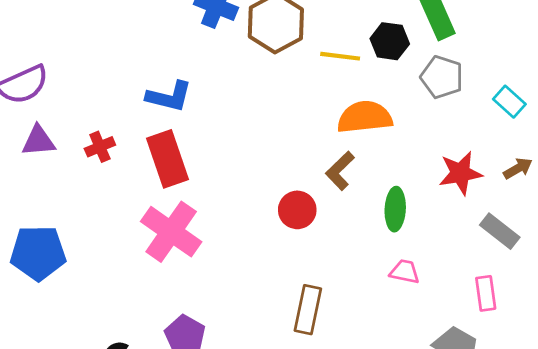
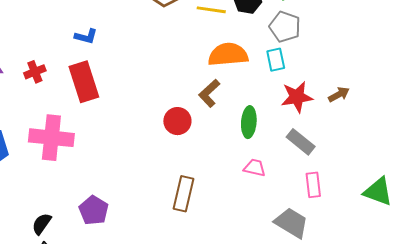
blue L-shape: (169, 97) -> (86, 36), size x0.7
cyan rectangle: (509, 102) -> (276, 60), moved, turned 35
gray rectangle: (500, 231) -> (301, 142), moved
pink cross: (171, 232) -> (51, 138), moved, turned -30

